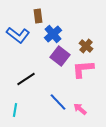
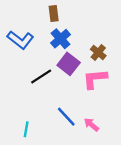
brown rectangle: (38, 16) -> (54, 14), moved
black line: (26, 79) -> (41, 77), moved
cyan line: (15, 110) -> (26, 129), moved

